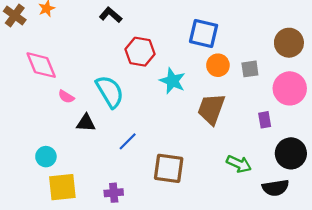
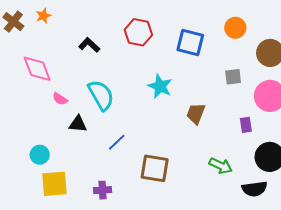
black L-shape: (111, 15) -> (89, 45), moved
red hexagon: (140, 52) -> (138, 32), moved
orange circle: (218, 65) -> (235, 28), moved
brown trapezoid: (211, 109) -> (196, 114), size x0.7

